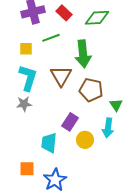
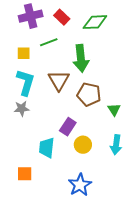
cyan arrow: (108, 128) -> (116, 145), moved
blue star: (55, 180) -> (80, 185), moved

